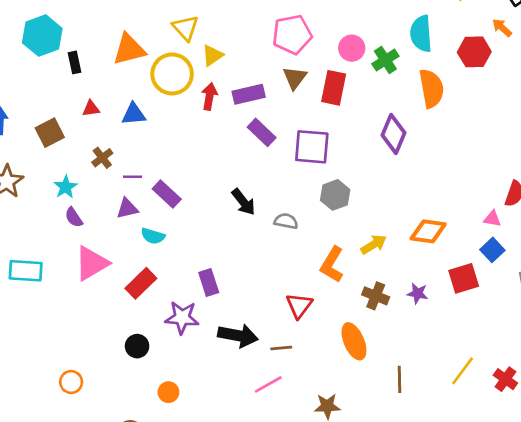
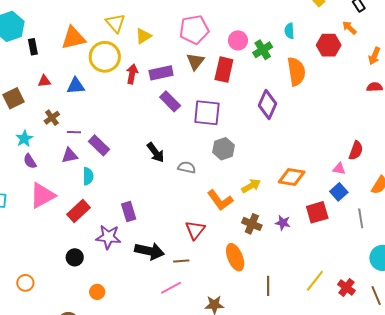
cyan semicircle: (421, 34) -> (289, 31), size x0.6
yellow triangle: (212, 55) -> (143, 36), moved
cyan semicircle: (153, 236) -> (88, 176), turned -108
orange L-shape: (332, 265) -> (220, 200), turned -68

